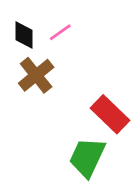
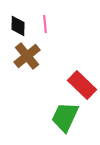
pink line: (60, 32) -> (45, 24), turned -60

